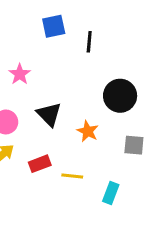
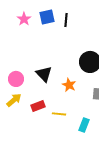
black line: (89, 42) -> (66, 20), moved
pink star: (20, 74) -> (24, 19), moved

